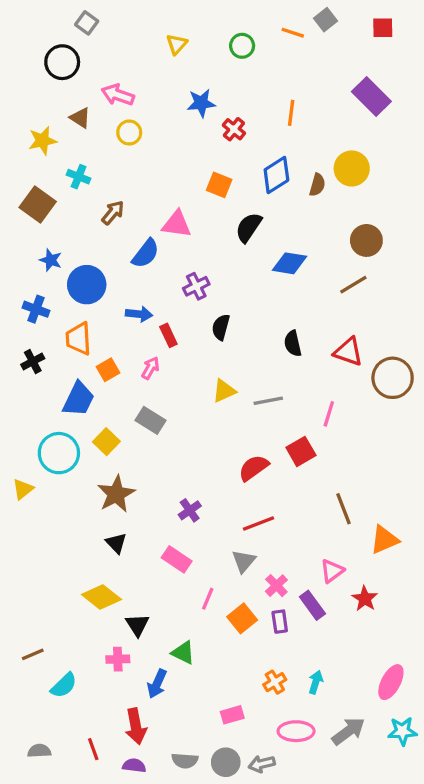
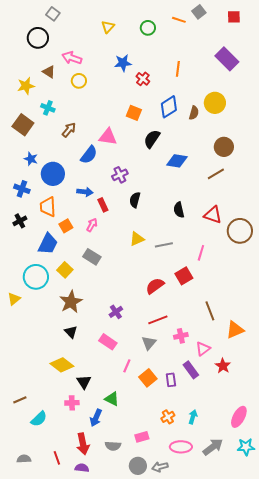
pink cross: (276, 586) -> (181, 336), moved, turned 32
gray semicircle: (185, 761) -> (113, 446), moved

